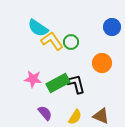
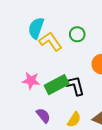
cyan semicircle: (38, 28) -> (36, 28), turned 75
green circle: (71, 42) -> (77, 34), moved

